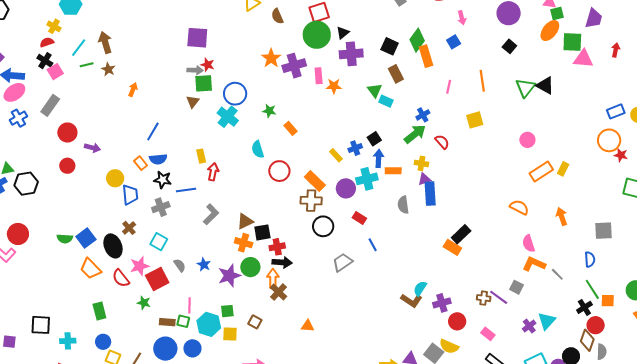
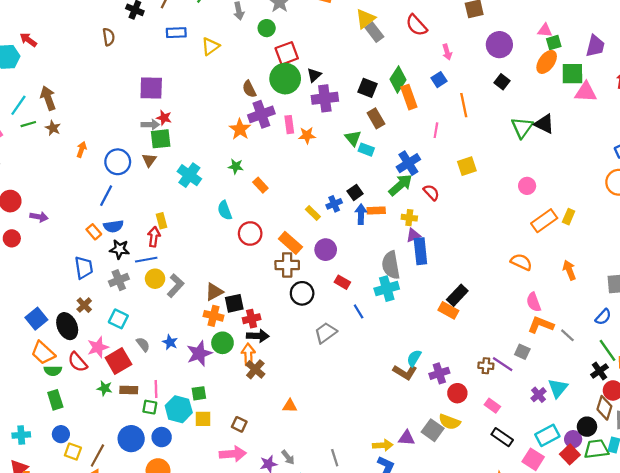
brown semicircle: (277, 16) -> (249, 89), moved
orange star: (271, 58) -> (240, 129), moved
orange line: (482, 81) -> (464, 105), moved
blue circle: (235, 94) -> (118, 162), moved
blue cross: (423, 115) -> (408, 163), size x1.5
orange rectangle: (393, 171) -> (376, 211), moved
red arrow: (213, 172) -> (154, 237), moved
yellow circle: (115, 178) -> (155, 279), moved
cyan cross: (367, 179) -> (387, 289), moved
gray semicircle: (403, 205) -> (391, 265), size x1.4
green semicircle: (65, 239) -> (53, 371), moved
blue semicircle: (590, 259) -> (603, 317), turned 49
brown rectangle: (167, 322) -> (129, 390), moved
brown square: (255, 322) -> (239, 424), moved

